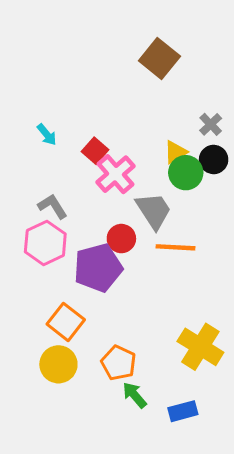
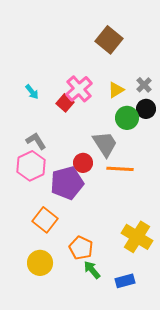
yellow triangle: (176, 152) -> (116, 90), moved
pink cross: (116, 174) -> (79, 89), moved
yellow circle: (58, 364) -> (40, 263), moved

